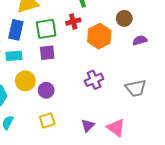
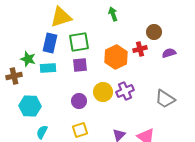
red cross: (73, 22) -> (140, 49), moved
orange hexagon: (99, 36) -> (116, 57), moved
yellow circle: (25, 81) -> (103, 92), moved
gray trapezoid: (136, 88) -> (165, 99), turned 45

